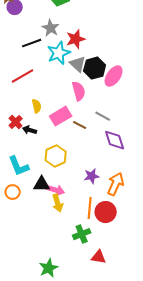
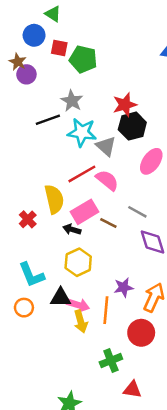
red star: (76, 39) -> (125, 105), moved
cyan star: (59, 53) -> (82, 132), turned 30
black hexagon: (95, 68) -> (132, 126), moved
red line: (23, 76) -> (82, 174), moved
pink semicircle: (79, 91) -> (107, 180), turned -36
yellow semicircle: (37, 106) -> (54, 199), size x1.6
black arrow: (30, 130) -> (72, 229), moved
orange line: (90, 208) -> (106, 310), moved

